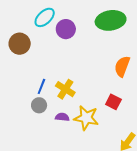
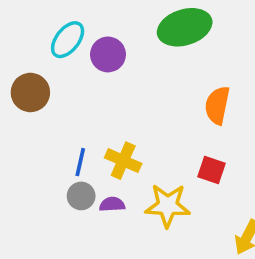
purple semicircle: (62, 117) -> (112, 204), moved

